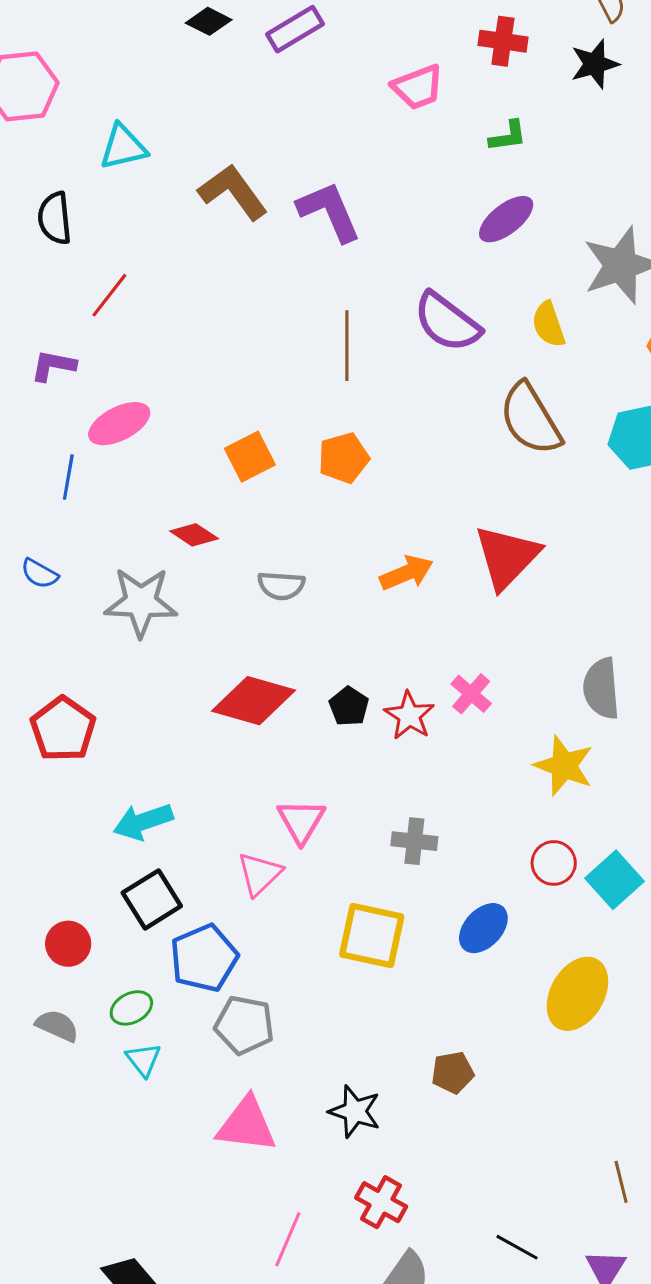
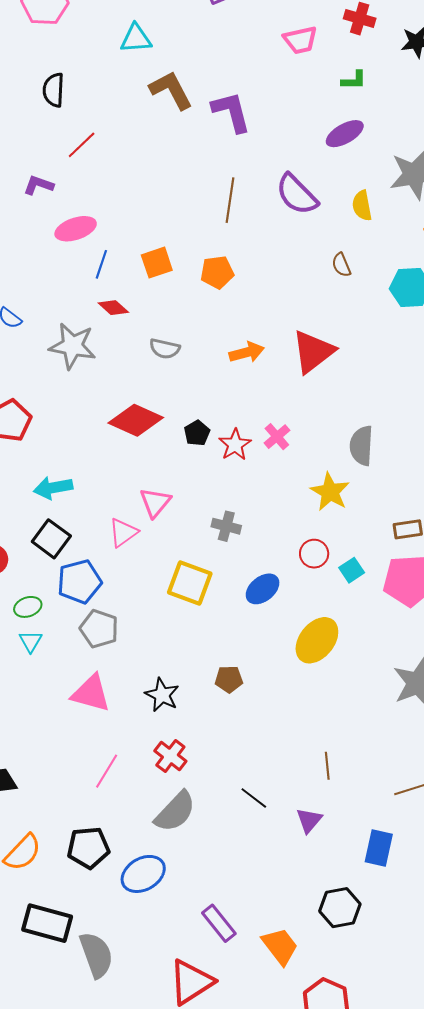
cyan triangle: (123, 147) -> (136, 39), moved
brown semicircle: (530, 419) -> (341, 265), size x0.5
blue line: (68, 477) -> (101, 264), moved
cyan square: (614, 880) -> (352, 570), size x0.7
black square: (152, 899) -> (51, 539), turned -30

